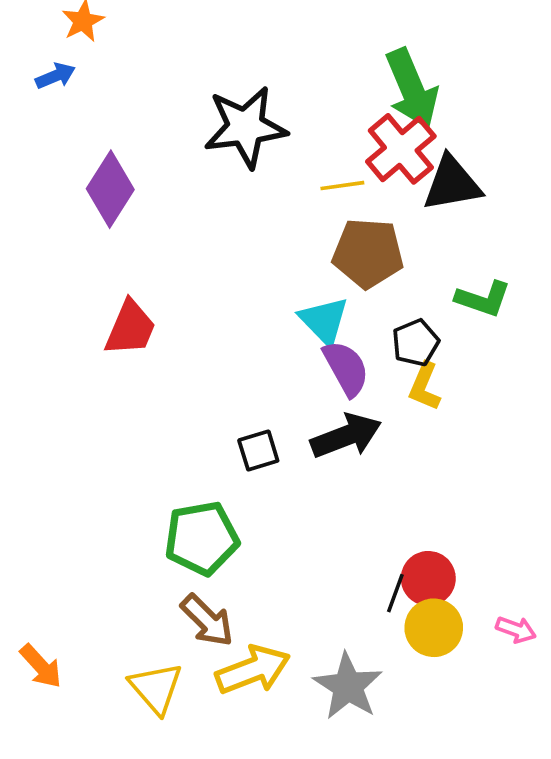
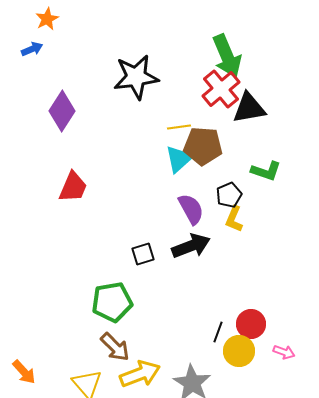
yellow line: (342, 186) -> (179, 127), moved
cyan triangle: (324, 321) -> (179, 159), moved, turned 32
red circle: (428, 578) -> (251, 324), moved

